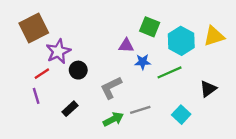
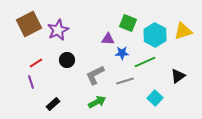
purple star: (58, 51) -> (58, 30), moved
black rectangle: (70, 109) -> (53, 104), moved
gray line: (140, 110) -> (125, 81), moved

